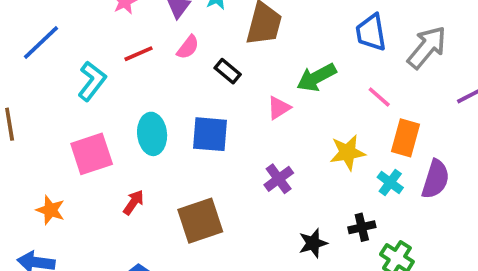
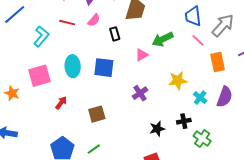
red line: (138, 54) -> (67, 23), turned 35
black rectangle: (228, 71) -> (115, 34), turned 32
pink line: (379, 97) -> (198, 40), moved
orange rectangle: (405, 138) -> (218, 62), moved, turned -30
orange star: (50, 210) -> (12, 93), moved
brown square: (200, 221) -> (97, 114), size x0.7

